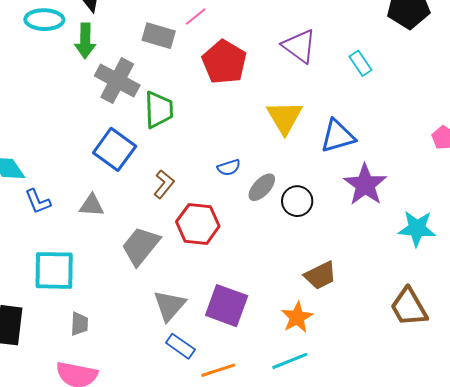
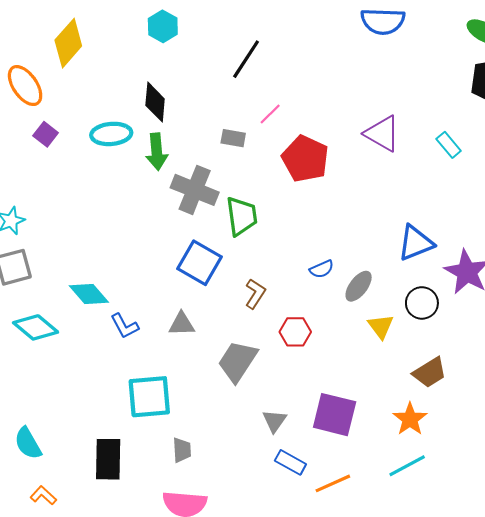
gray rectangle: (159, 36) -> (233, 138), size x0.7
yellow triangle: (285, 117) -> (381, 326), moved, size x0.7
blue triangle: (338, 136) -> (416, 243), moved
black circle: (297, 201) -> (422, 303), moved
red hexagon: (198, 224) -> (295, 332), size x0.7
gray triangle: (170, 306) -> (275, 421), size x0.7

